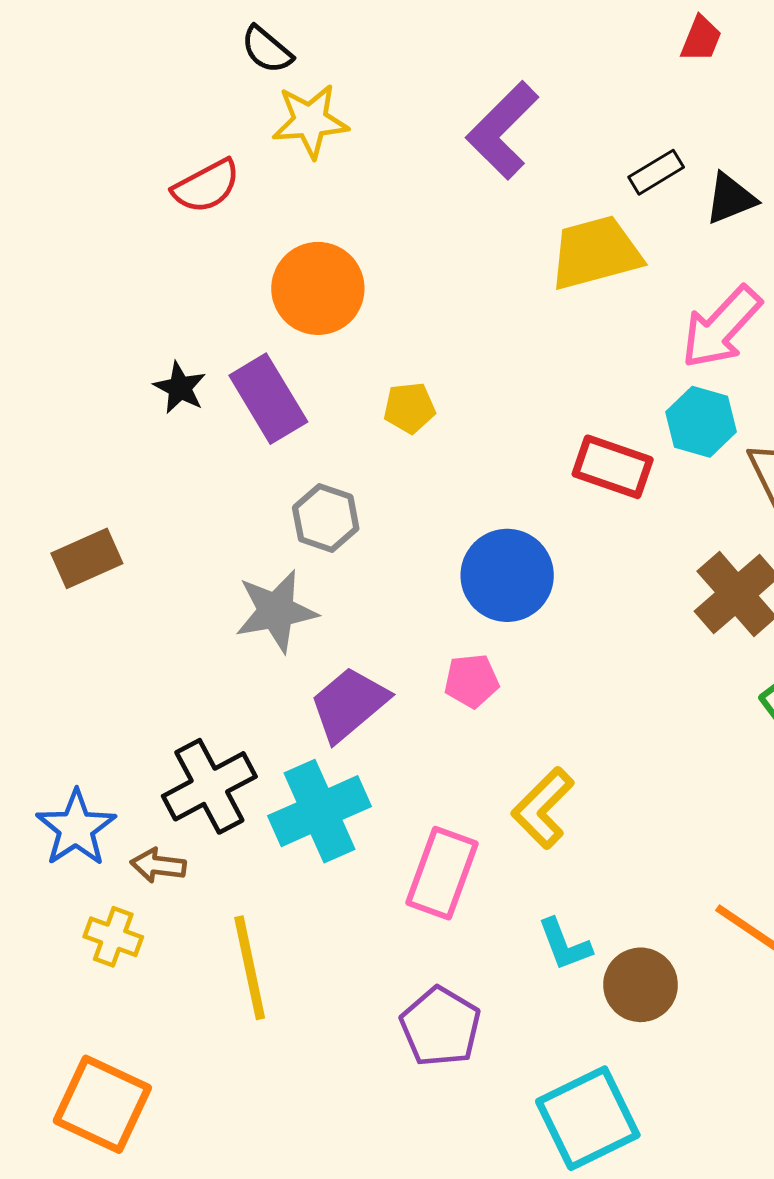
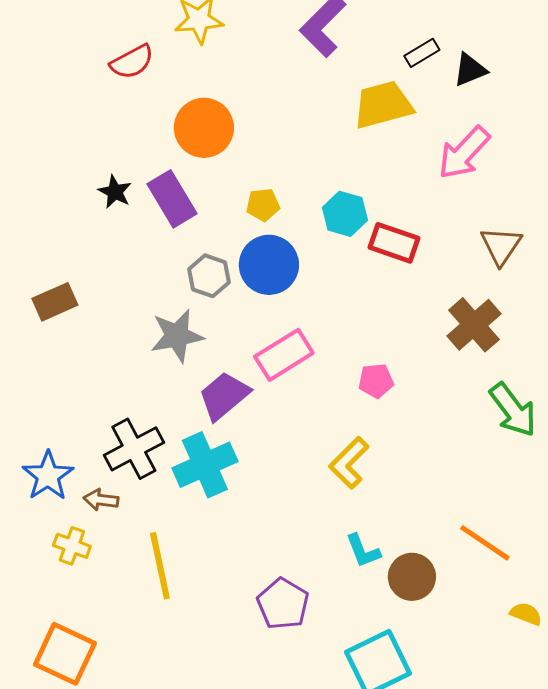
cyan hexagon: (701, 422) -> (345, 214), moved
blue circle: (507, 575) -> (269, 265), moved
pink pentagon: (471, 681) -> (376, 381), moved
pink rectangle: (442, 873) -> (284, 355), moved, turned 38

